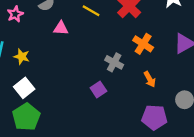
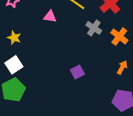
gray cross: (114, 62) -> (94, 28), moved
orange arrow: (150, 79) -> (122, 67), turned -128

